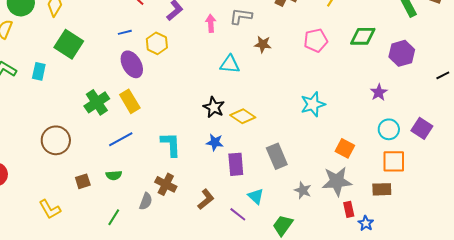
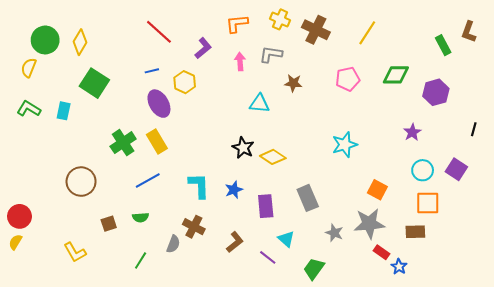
black line: (443, 75) -> (474, 129), moved, turned -48
blue star: (215, 142) -> (234, 190), moved, turned -30
red rectangle: (349, 209) -> (382, 252), turned -42

